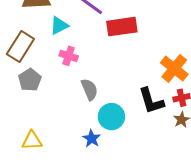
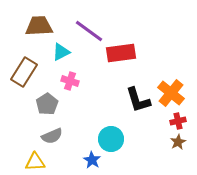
gray pentagon: (30, 80) -> (47, 104), moved
gray semicircle: (89, 89) -> (52, 136), moved, turned 90
black L-shape: (151, 101) -> (138, 100), moved

